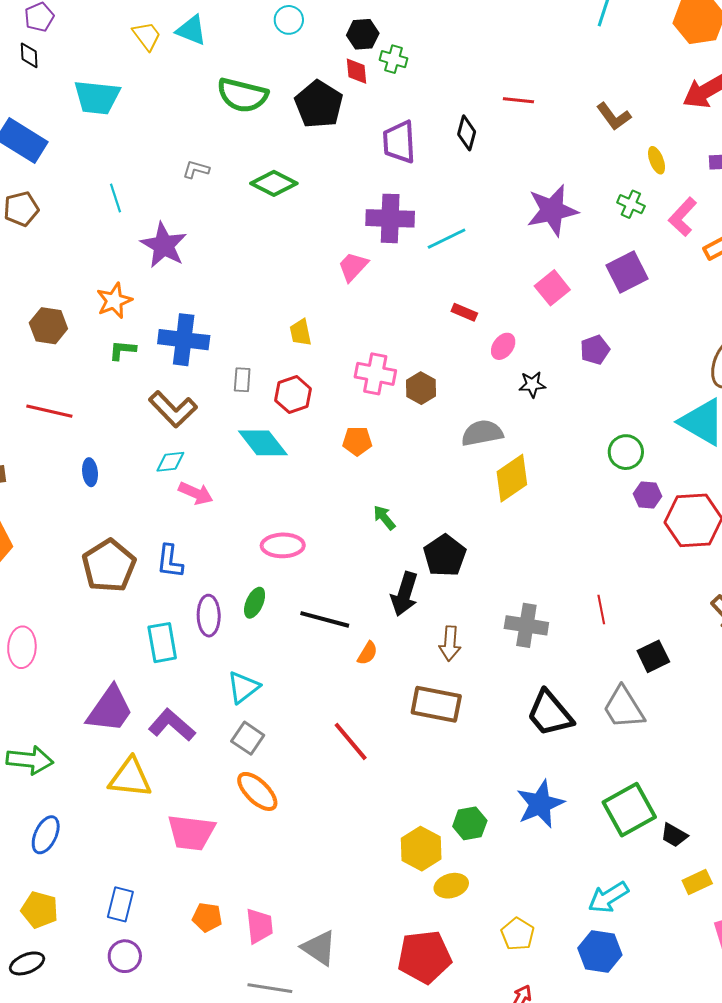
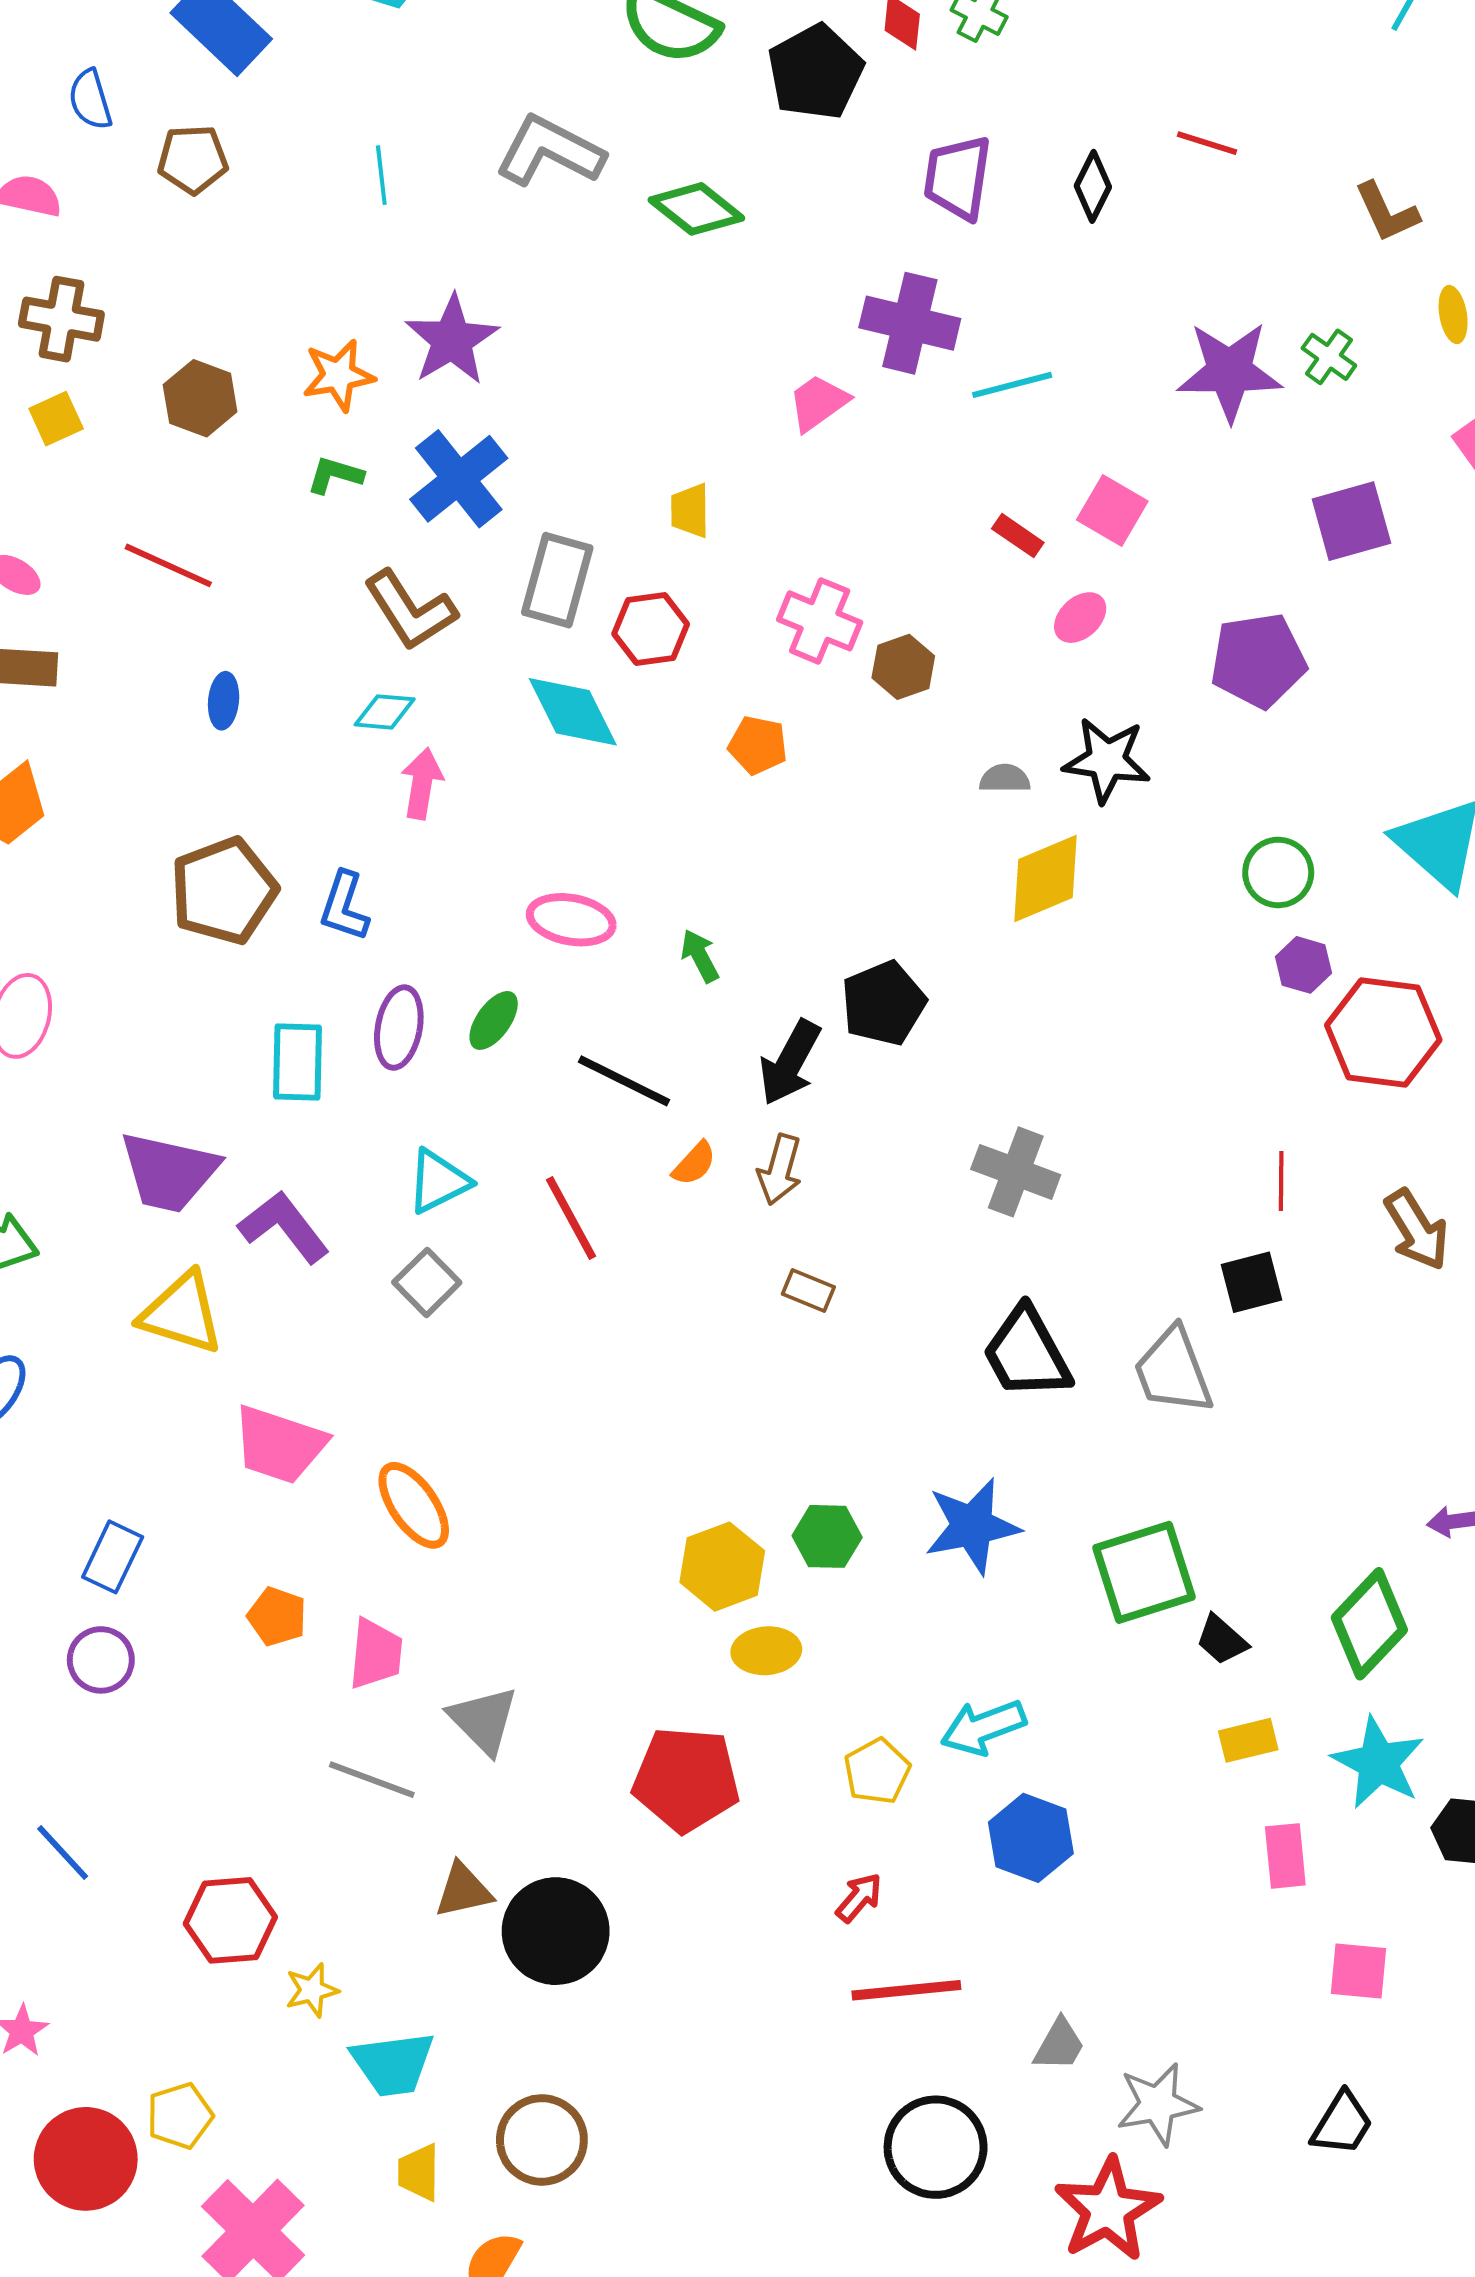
gray L-shape: (196, 169) -> (550, 151), size x2.0
green cross: (631, 204) -> (1329, 357), moved
purple star: (164, 245) -> (452, 340), moved
pink square: (552, 288) -> (1112, 510), moved, turned -32
blue cross: (184, 340) -> (459, 479), turned 33
purple pentagon: (595, 350) -> (1258, 660), size x1.6
gray rectangle: (242, 380) -> (557, 580), size x1.8
black star: (532, 384) -> (1107, 760), moved, size x1.6
gray semicircle: (482, 433) -> (1005, 779), size x0.6
pink arrow: (196, 493) -> (422, 784), turned -116
green arrow: (384, 518) -> (700, 956), moved
red line: (601, 609) -> (1281, 1181), moved
brown arrow: (450, 643) -> (780, 1170), moved
brown rectangle: (436, 704) -> (808, 1290), size x0.5
purple trapezoid: (110, 709) -> (169, 1172), turned 56
red line: (351, 741) -> (571, 1218), moved
orange ellipse: (257, 791) -> (414, 1505), moved
cyan arrow: (608, 897) -> (983, 1727), moved

